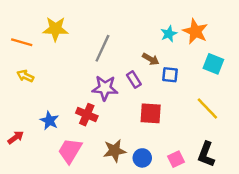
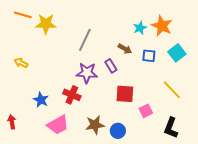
orange line: (22, 42) -> (23, 15), moved
cyan square: (213, 64) -> (177, 53), turned 30
blue square: (170, 75) -> (149, 56), moved
red arrow: (16, 137) -> (12, 122), moved, turned -64
pink trapezoid: (70, 151) -> (58, 125), turned -150
pink square: (176, 159) -> (146, 111), moved

